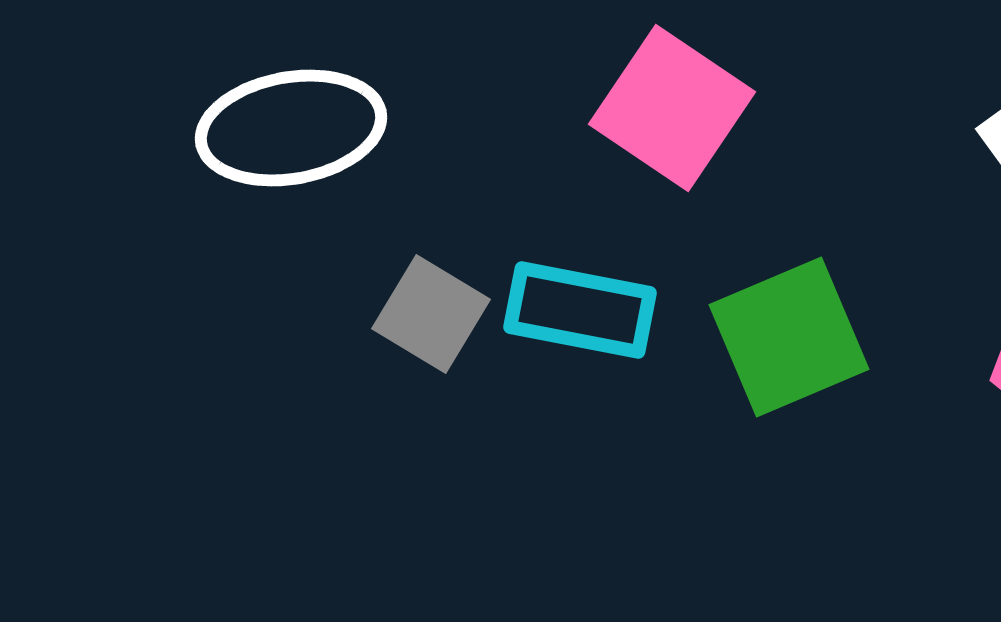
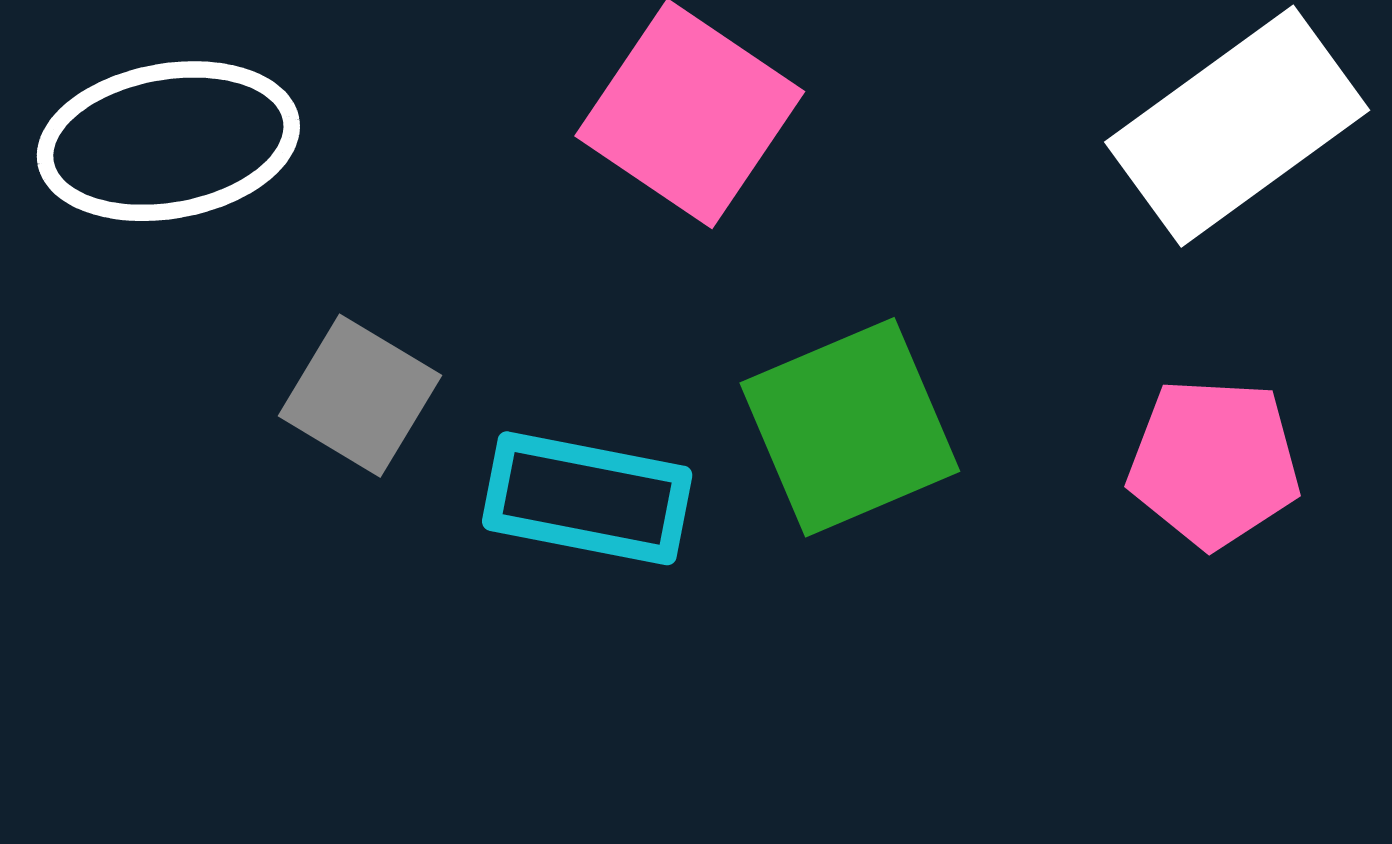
cyan rectangle: (580, 310) -> (587, 498), moved

